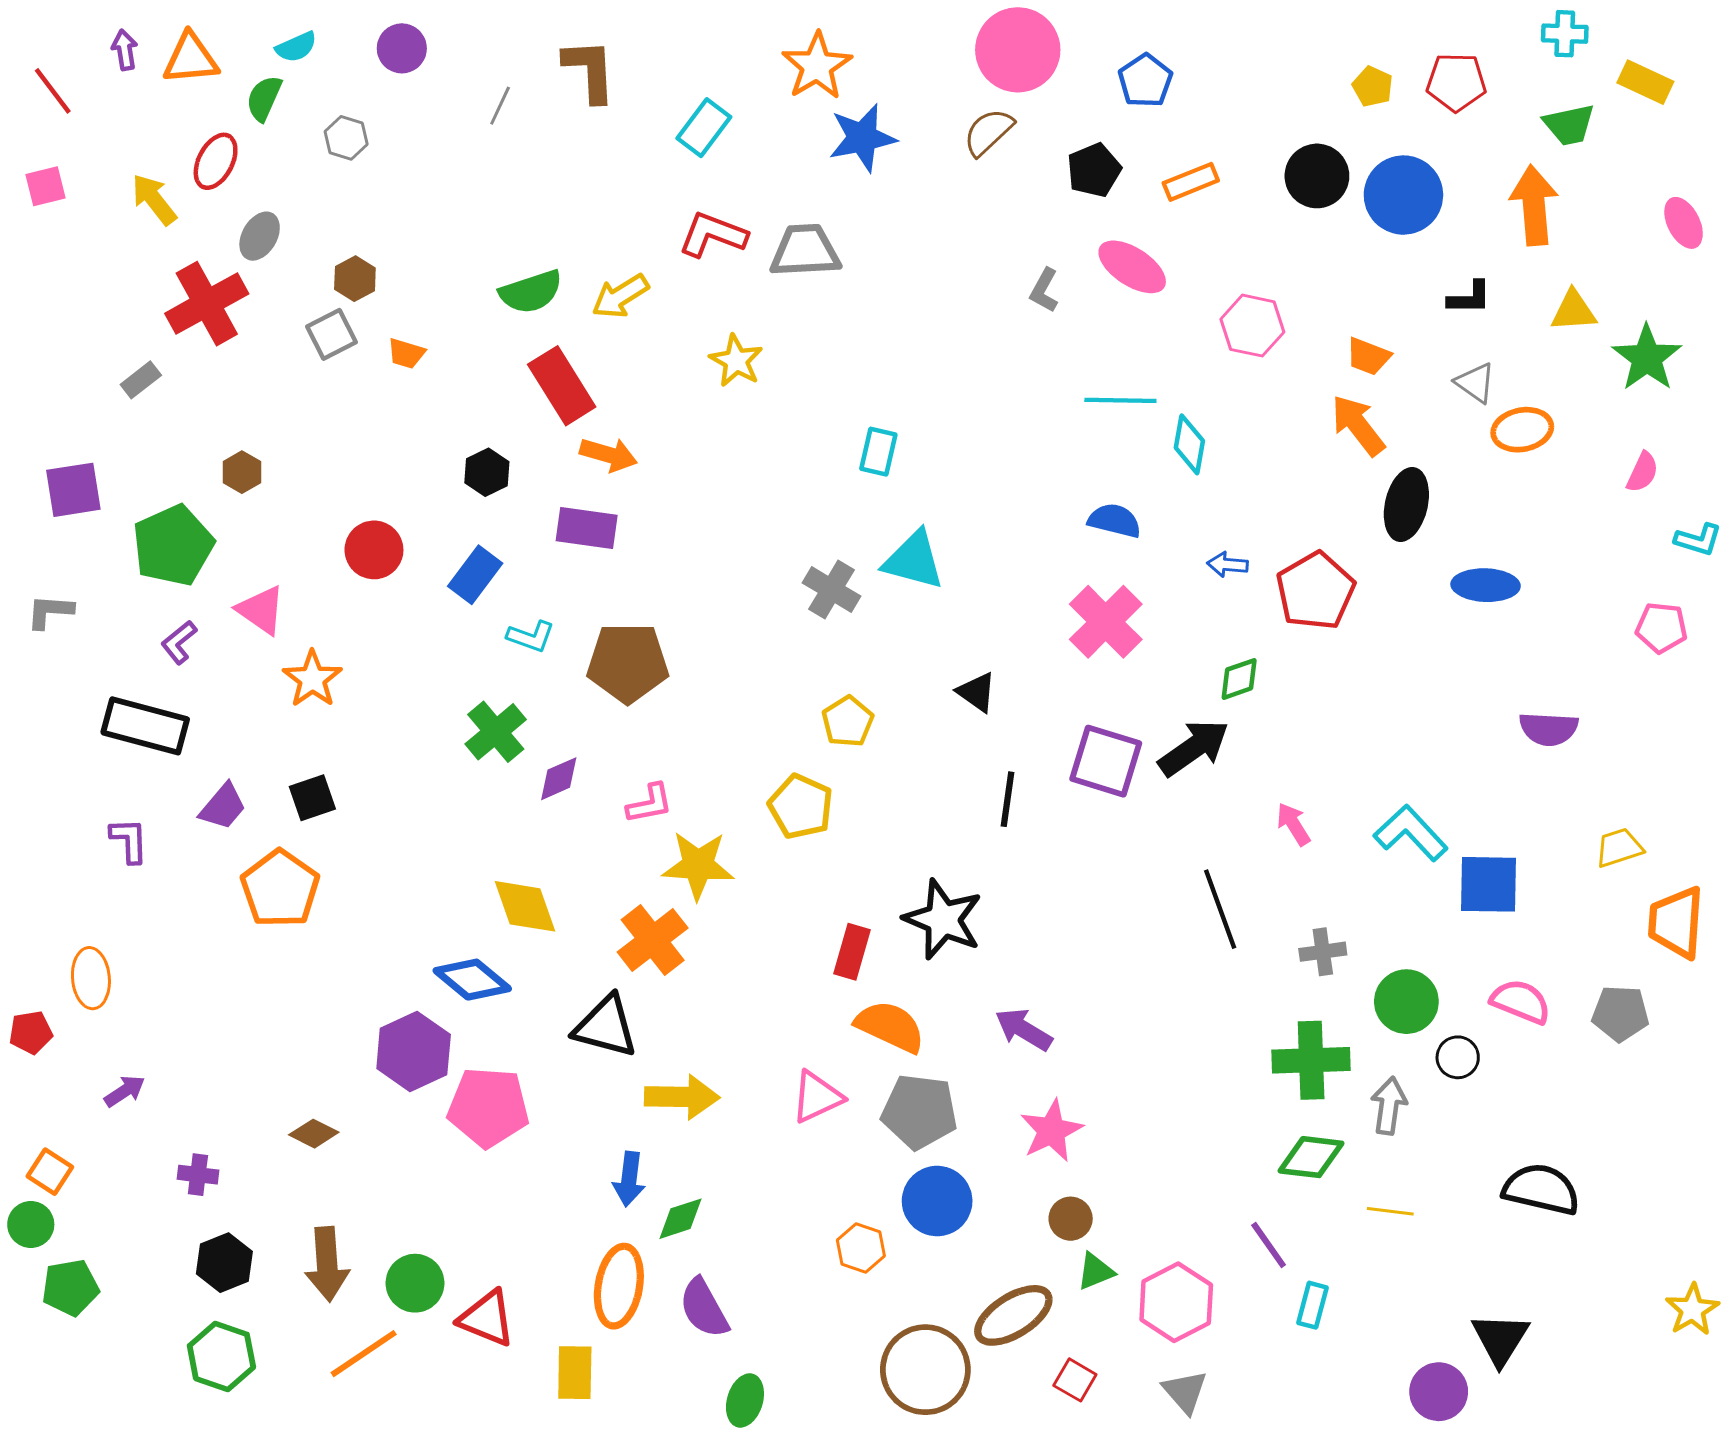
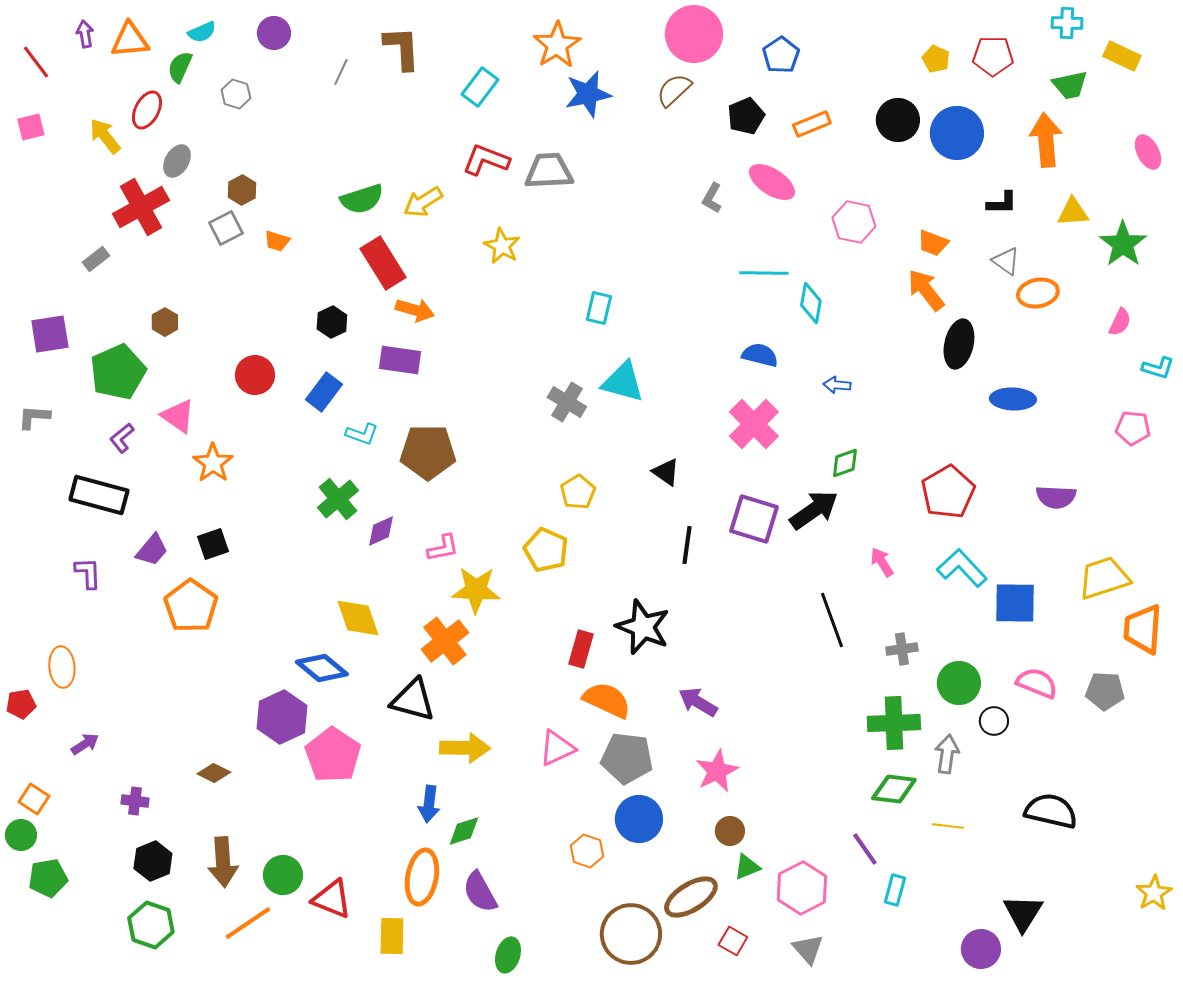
red pentagon: (1315, 591) -> (948, 492), moved
yellow trapezoid: (1619, 848) -> (1104, 578), size x1.6
pink pentagon: (488, 1107) -> (333, 755), turned 30

